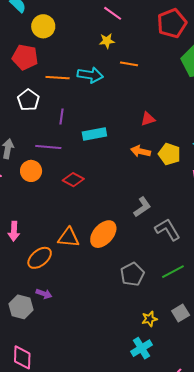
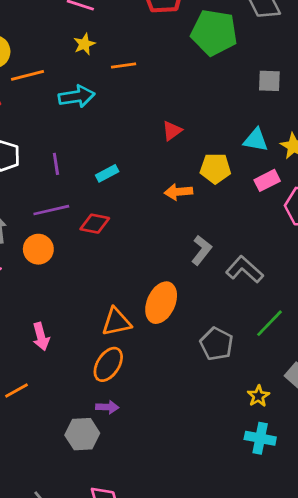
orange line: (58, 78) -> (28, 75), moved
cyan rectangle: (94, 134) -> (107, 173), size x0.7
orange arrow: (141, 151) -> (178, 192), moved
red diamond: (73, 180) -> (95, 224), moved
orange ellipse: (40, 258) -> (108, 364), moved
cyan cross: (142, 348) -> (260, 438), turned -30

